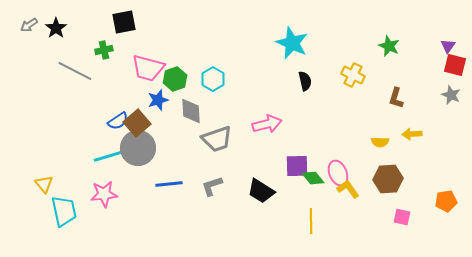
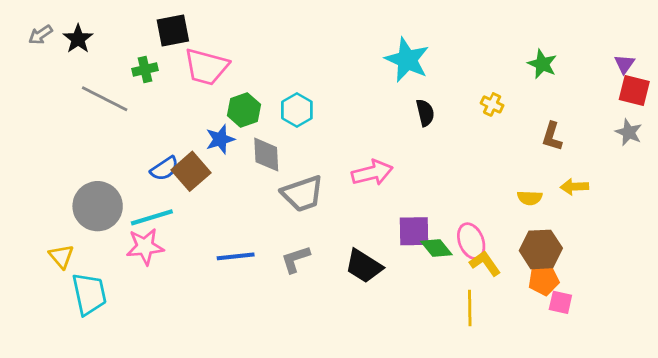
pink trapezoid: (148, 68) -> (206, 67), moved
yellow cross: (353, 75) -> (492, 104), size x0.7
gray circle: (138, 148) -> (98, 206), moved
pink star: (104, 194) -> (145, 247), moved
orange pentagon: (446, 201) -> (544, 280), moved
yellow line: (311, 221) -> (470, 308), moved

